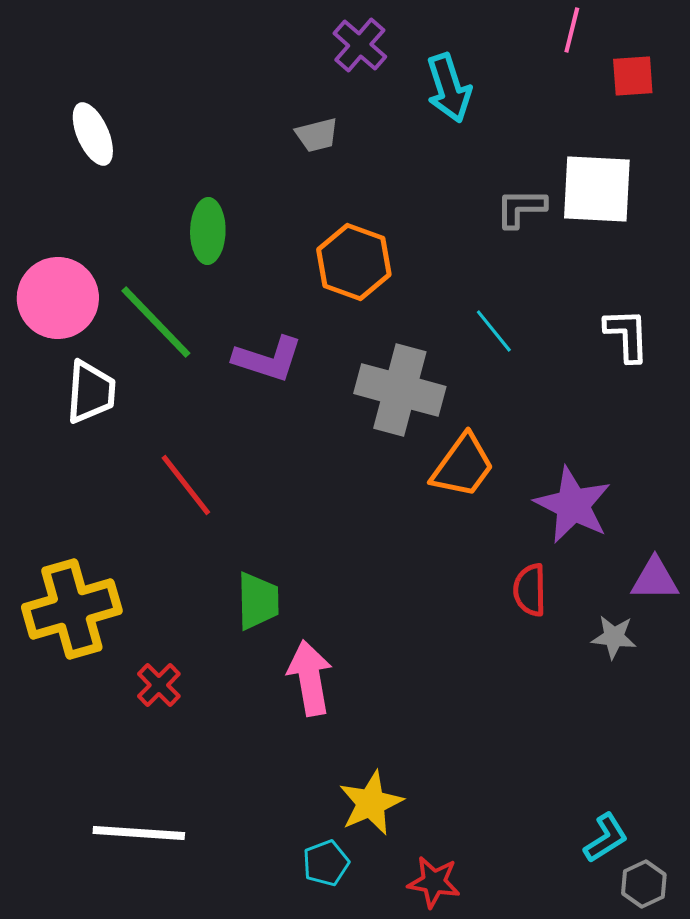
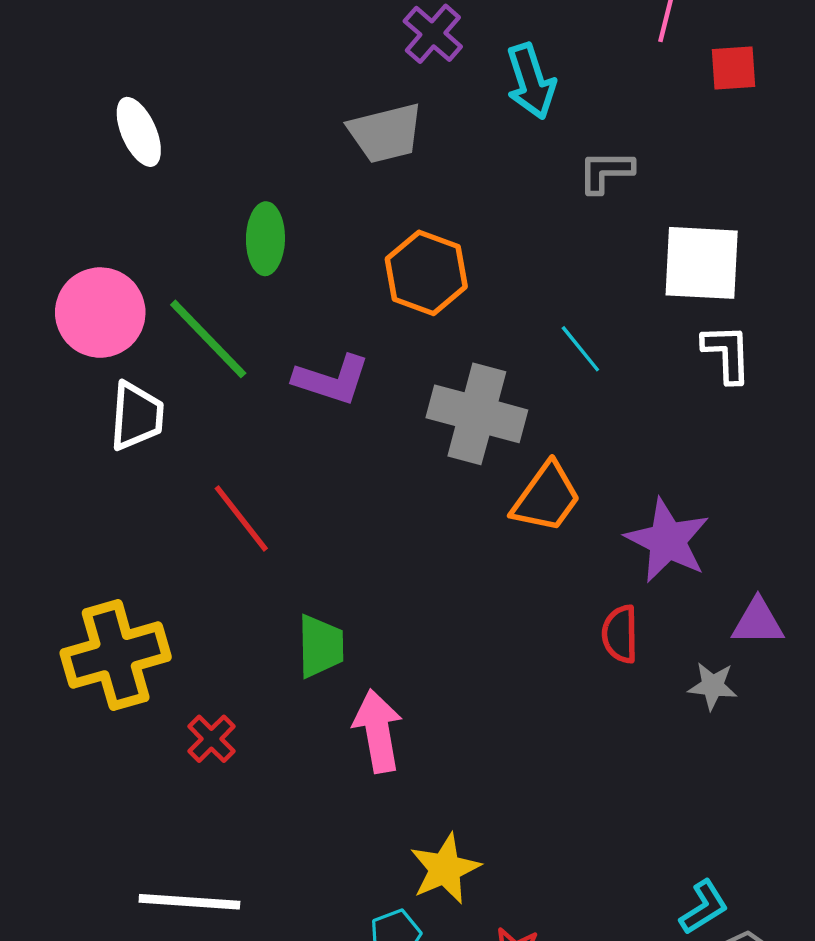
gray trapezoid: (317, 135) -> (385, 133), size x1.6
white square: (597, 189) -> (702, 263), moved
gray L-shape: (521, 208) -> (606, 172), moved

